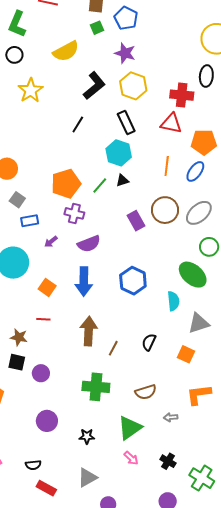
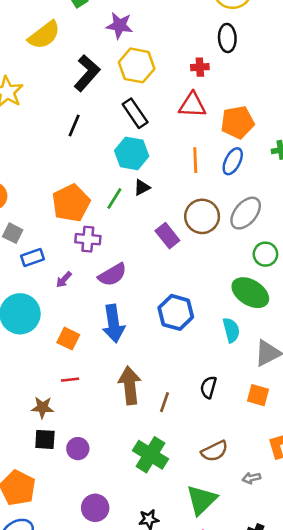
red cross: (182, 95) -> (200, 67), size x0.6
green cross: (96, 387) -> (150, 455), turned 36

